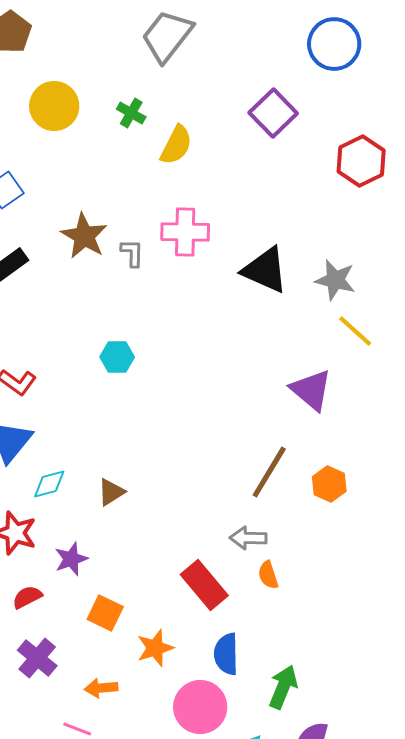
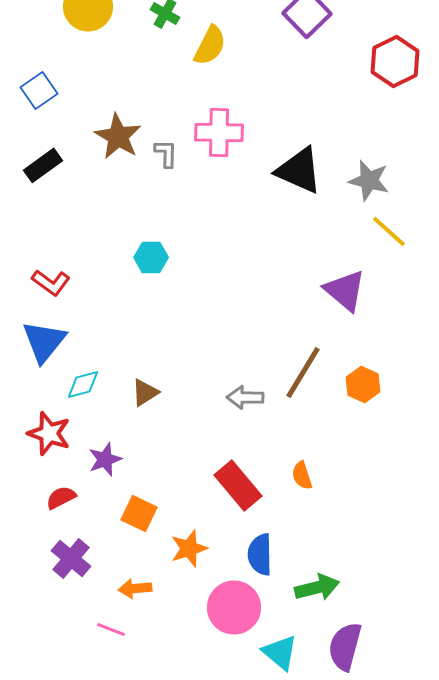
gray arrow: (248, 538) -> (245, 397), moved
green arrow: (283, 687) -> (317, 587), turned 54

